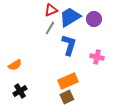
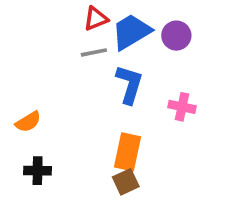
gray line: (50, 28) -> (94, 52), turned 48
orange rectangle: (68, 81) -> (128, 152), turned -54
black cross: (20, 91) -> (38, 171), turned 32

